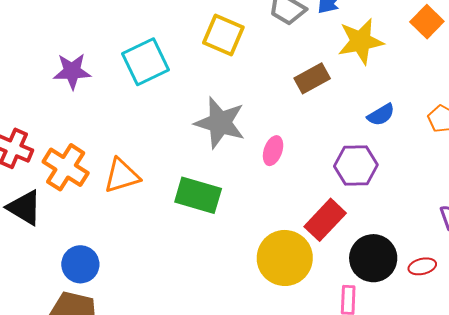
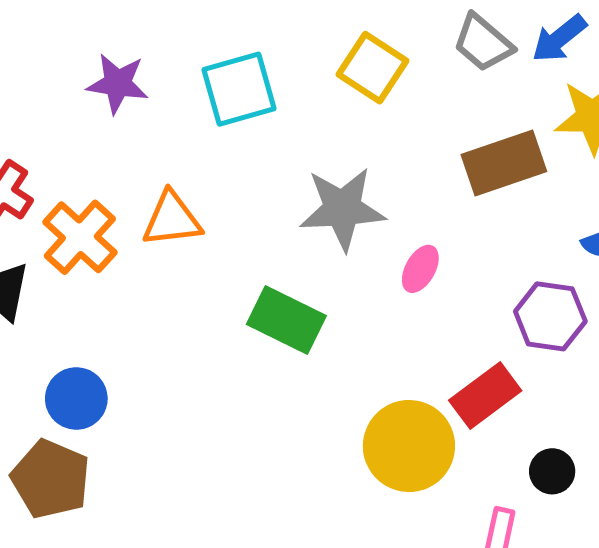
brown rectangle: (312, 78) -> (504, 163), size x1.4
gray star: (220, 123) -> (342, 209), turned -30
orange triangle: (122, 176) -> (172, 219), moved
black circle: (373, 258) -> (552, 471), size x0.6

